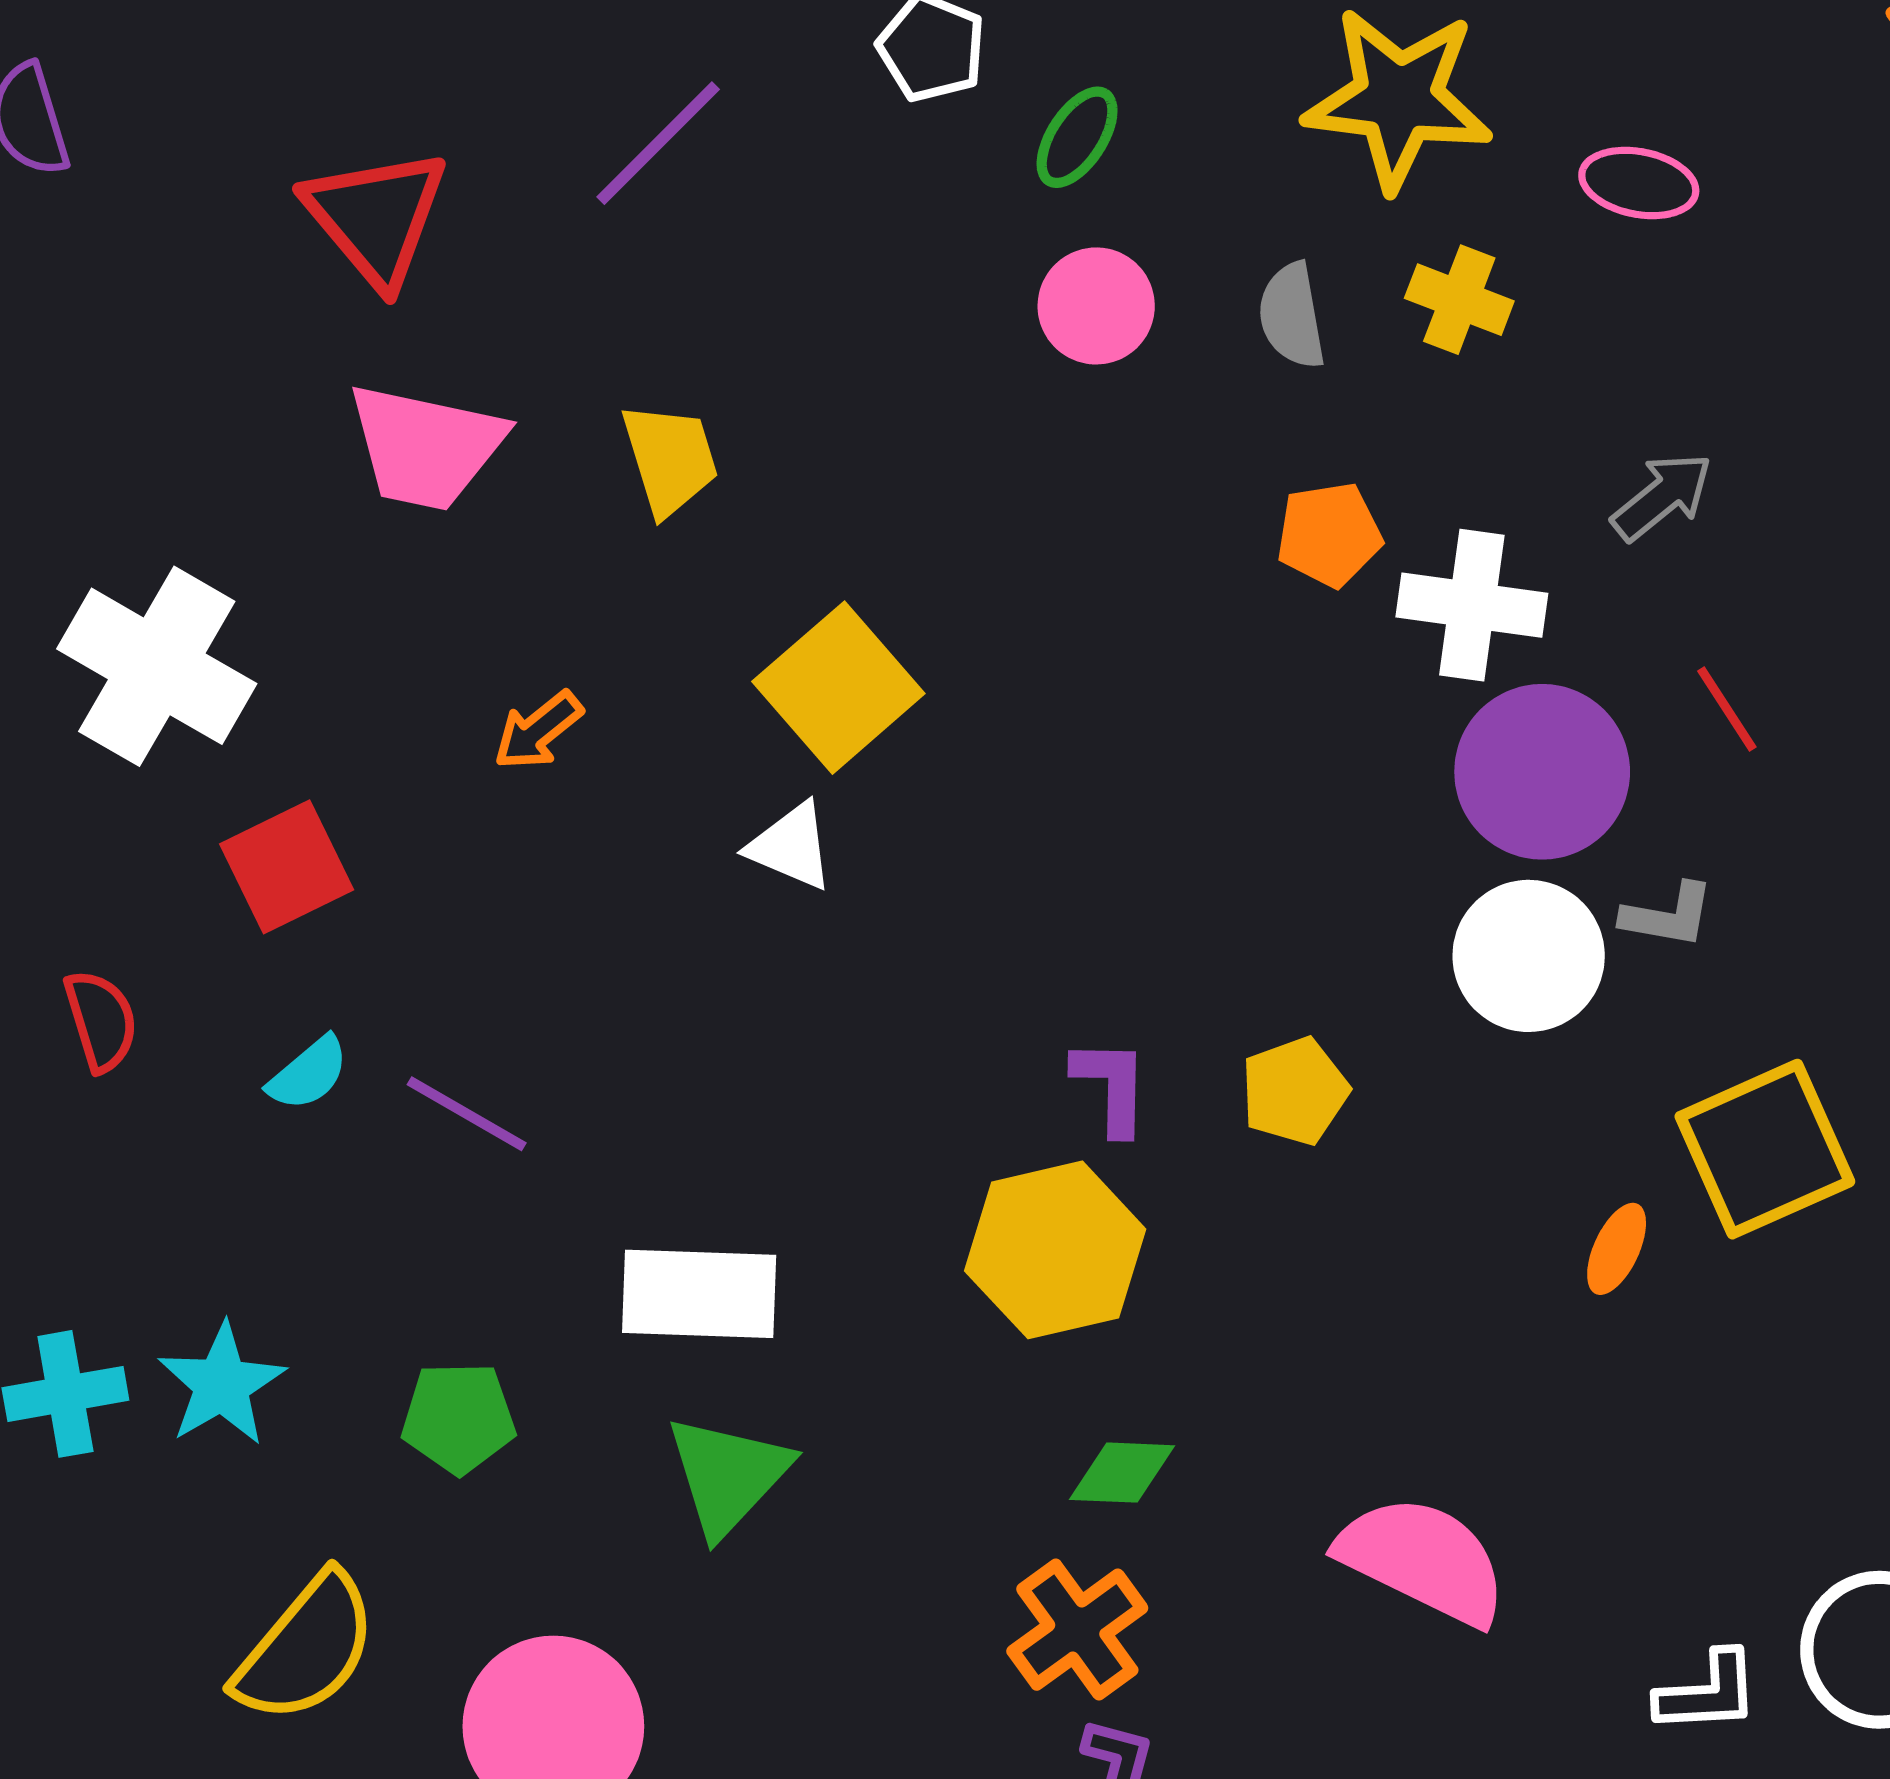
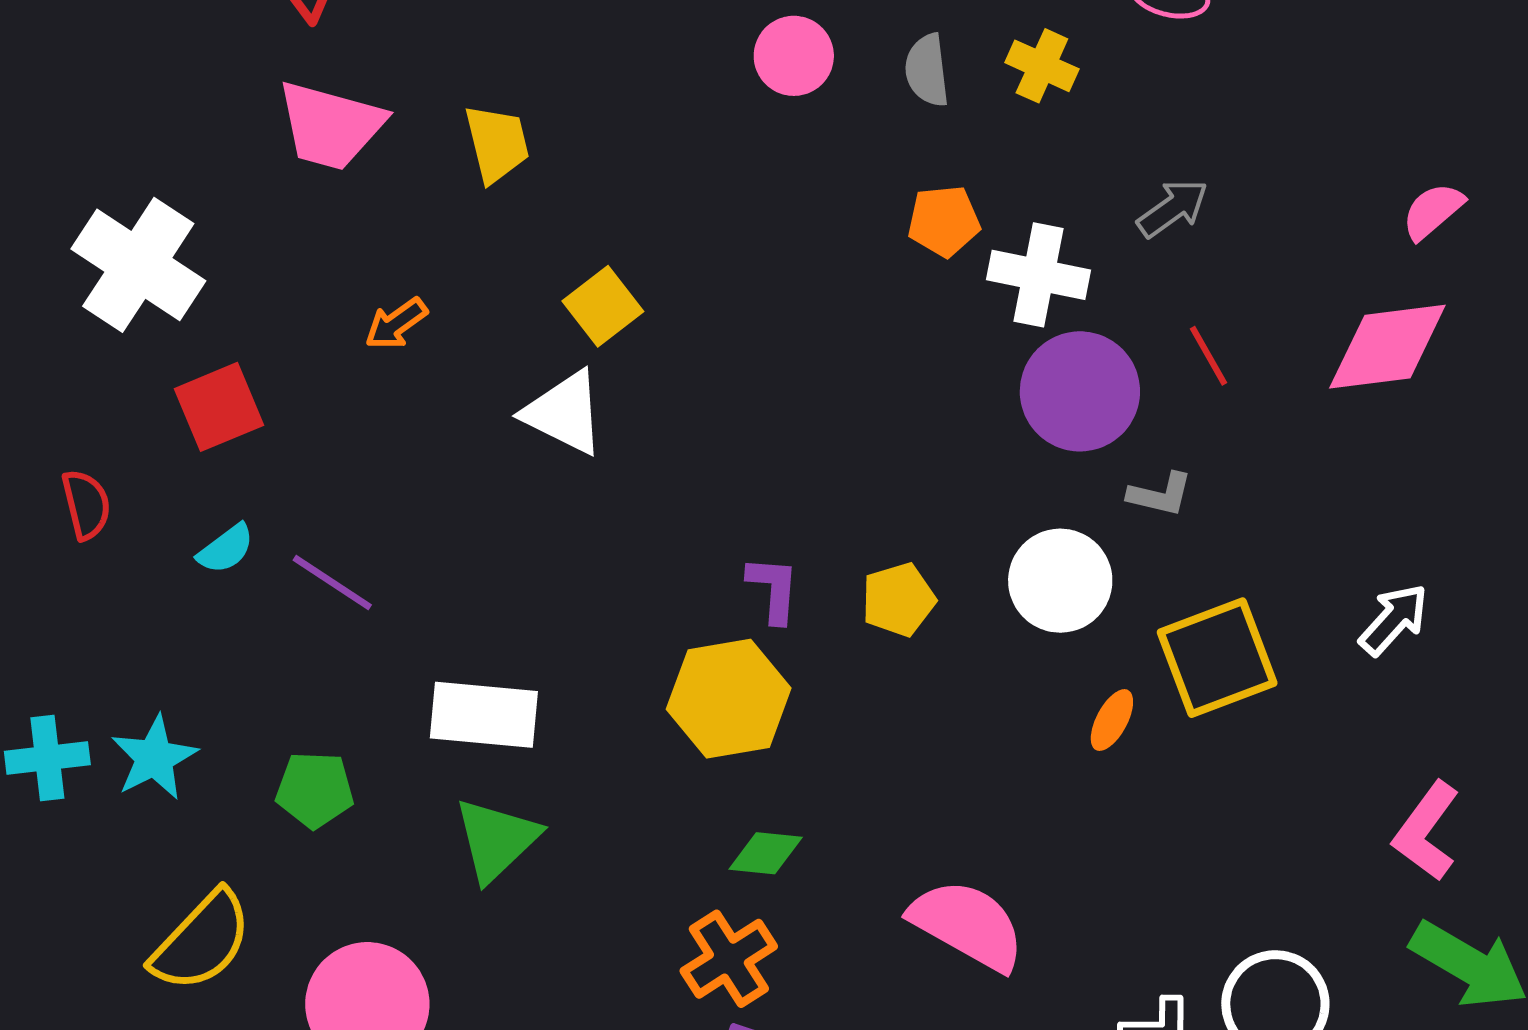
yellow square: (838, 688) -> (603, 306), size x0.7
white triangle: (791, 846) -> (564, 413), size x1.4
white circle: (1529, 956) -> (1060, 581), moved

